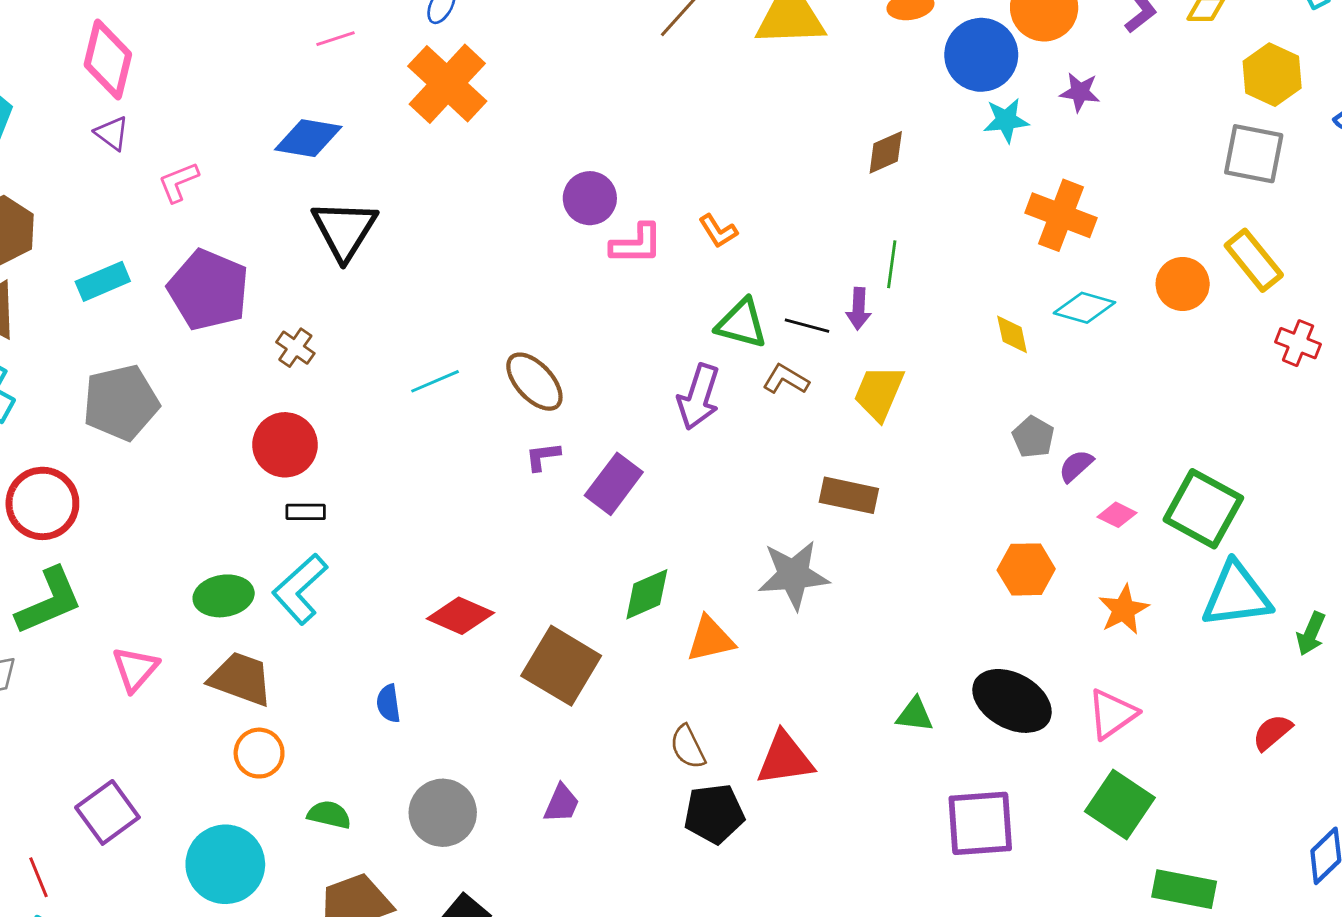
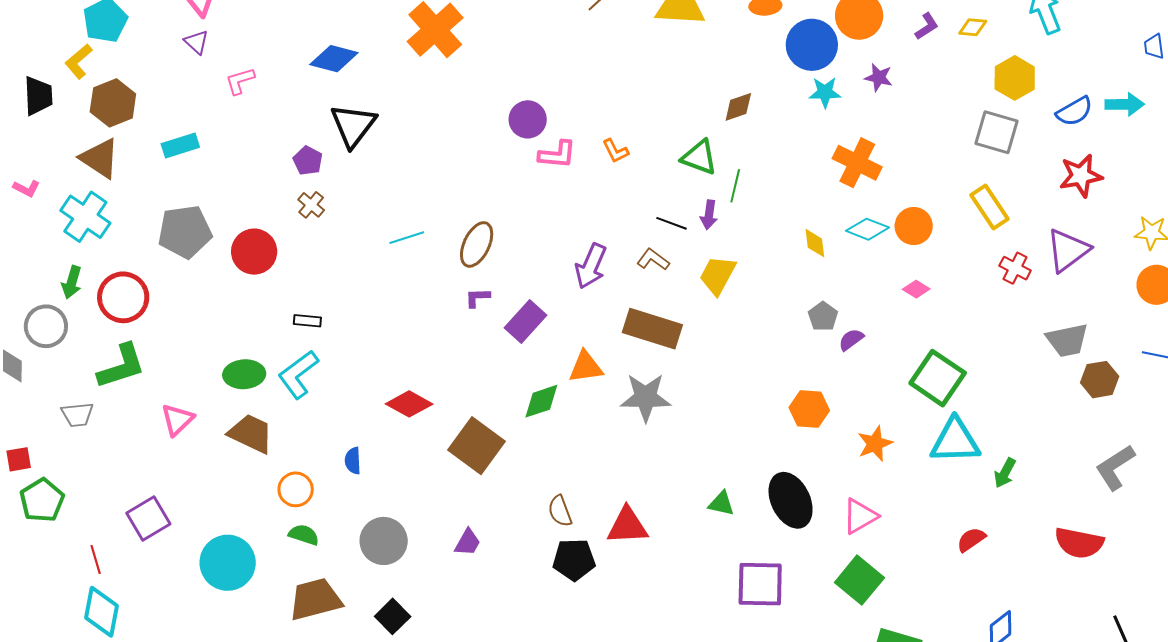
orange circle: (1183, 284) -> (914, 226), moved
purple pentagon: (208, 290) -> (308, 161), moved, size x0.5
green triangle: (742, 324) -> (699, 157), moved
brown ellipse: (534, 382) -> (477, 244), turned 63
red circle: (285, 445) -> (254, 252), moved
brown rectangle: (849, 495) -> (652, 329), moved, size x1.4
pink diamond: (1117, 515) -> (916, 289), moved
orange triangle: (710, 639) -> (586, 367), moved
black ellipse: (1012, 701) -> (791, 500), turned 30
orange circle: (259, 753) -> (296, 489), moved

